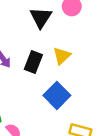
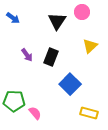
yellow triangle: (62, 56) -> (90, 46), moved

